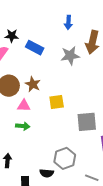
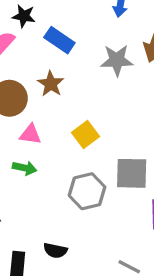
brown star: (33, 84) -> (51, 84), moved
yellow square: (57, 102) -> (85, 135), turned -35
gray hexagon: (65, 158) -> (87, 191), moved

